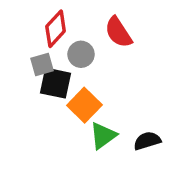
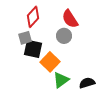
gray circle: (81, 54) -> (64, 36), moved

